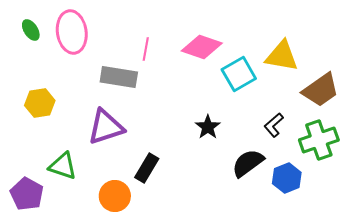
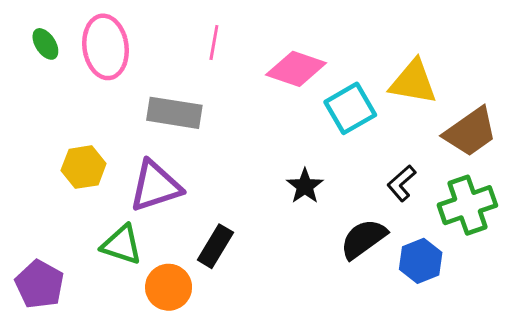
pink line: (146, 49) -> (214, 42), moved
yellow hexagon: (40, 103) -> (84, 167), moved
green triangle: (63, 166) -> (122, 245), moved

